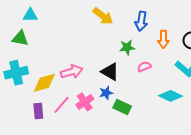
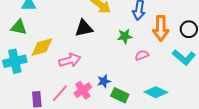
orange arrow: (163, 39) -> (161, 28), size x1.4
black triangle: (110, 72) -> (84, 28), moved, turned -42
yellow diamond: (44, 83) -> (42, 47), moved
cyan diamond: (171, 96) -> (156, 92), moved

